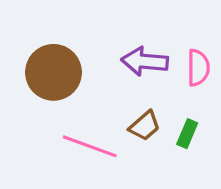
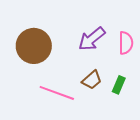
purple arrow: (145, 61) -> (92, 39), turned -44

